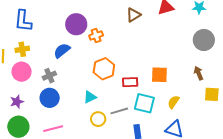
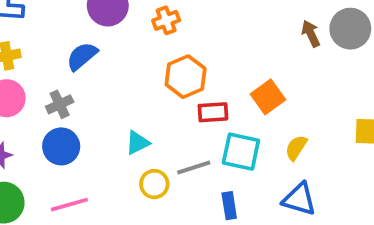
orange cross: (96, 36) -> (166, 20), moved
orange hexagon: (104, 69) -> (186, 77), moved
brown arrow: (199, 73) -> (311, 34), moved
orange square: (159, 75) -> (268, 97), turned -36

